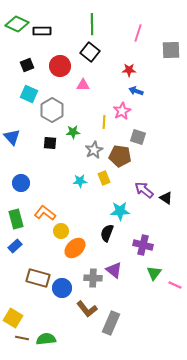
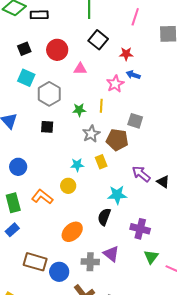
black square: (90, 52) -> (98, 40), moved
pink star: (122, 111) -> (115, 84), moved
green star: (73, 132) -> (79, 110), moved
yellow circle: (61, 231) -> (68, 186), moved

